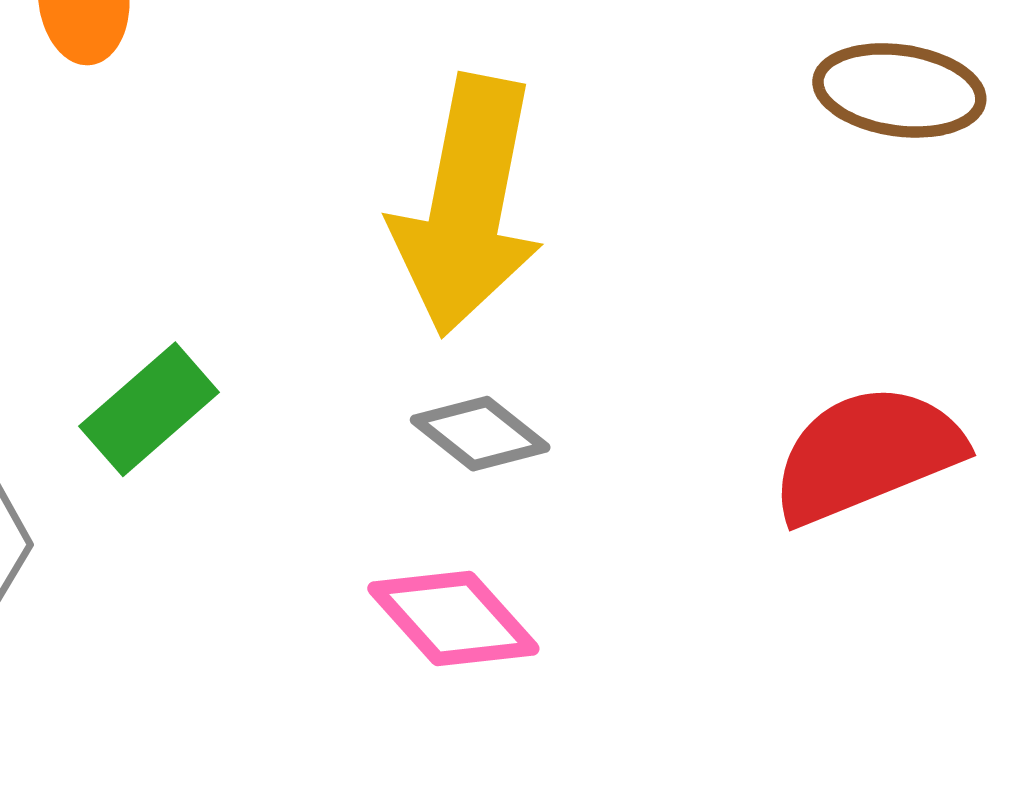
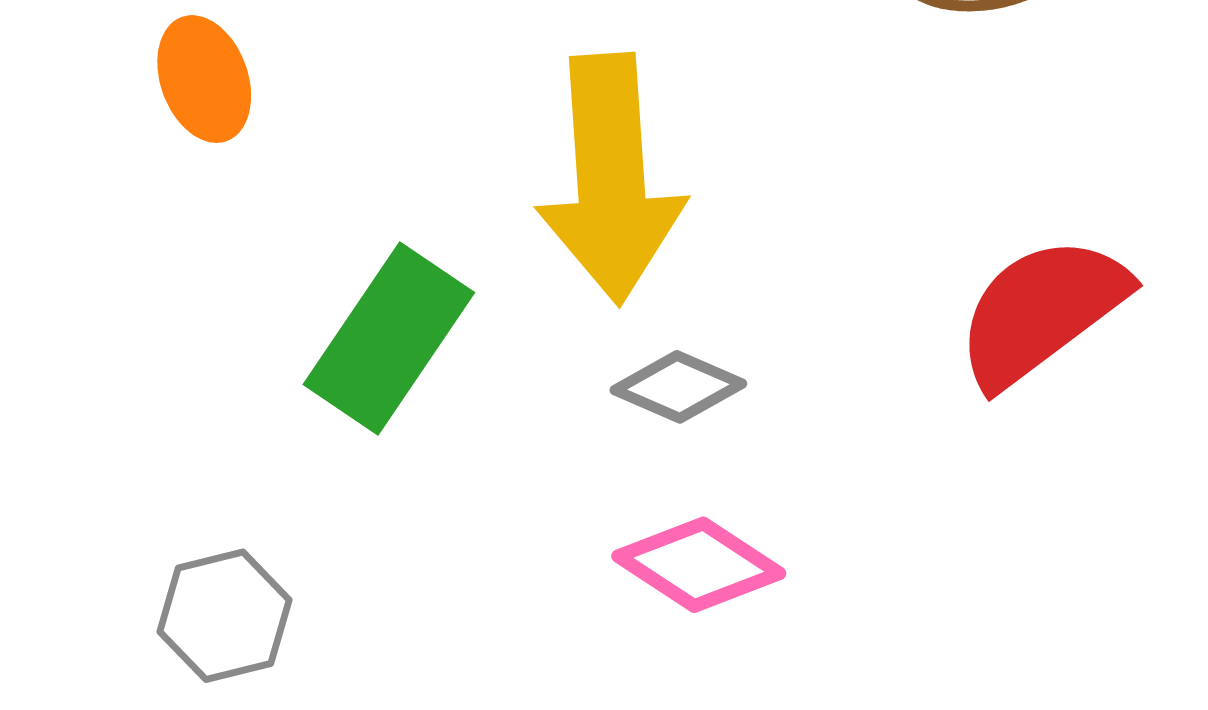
green rectangle: (149, 409) -> (389, 338), moved, size x1.4

